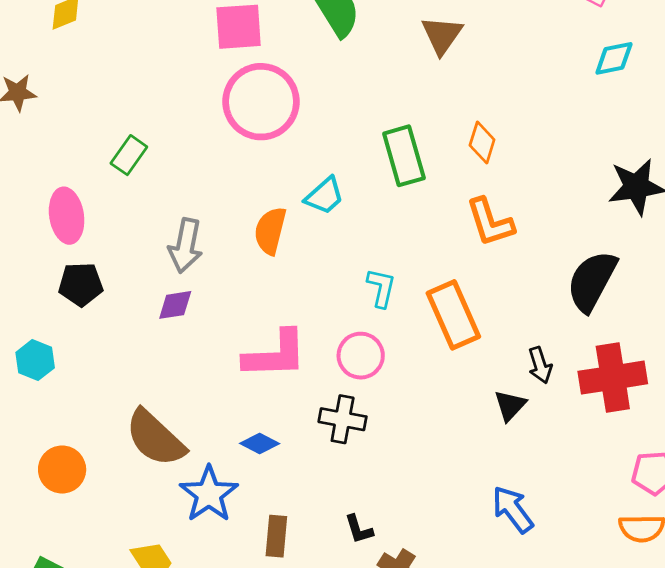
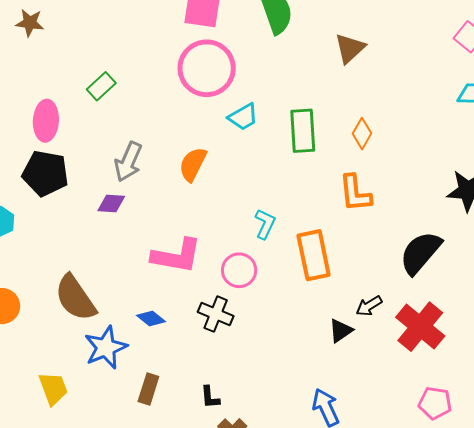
cyan trapezoid: (325, 196) -> (243, 117), moved
black pentagon: (81, 284) -> (45, 173), size x1.4
black arrow: (540, 365) -> (369, 306), turned 64
red cross: (613, 378) -> (420, 327), turned 36

